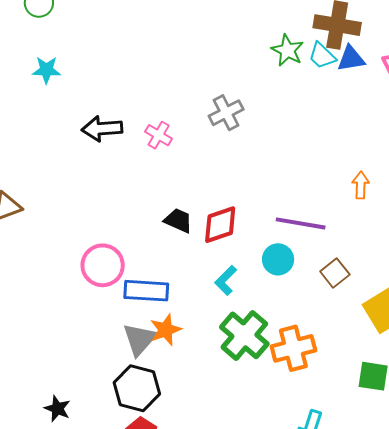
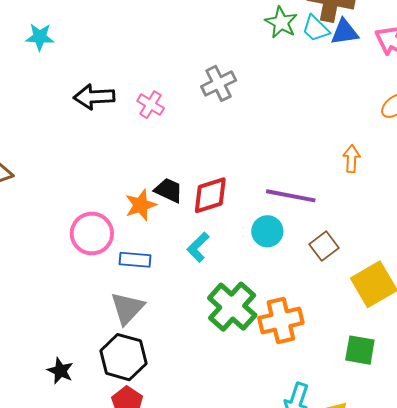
cyan L-shape: (226, 280) -> (198, 247), moved
blue rectangle: (146, 291) -> (135, 260), size x0.7
orange star: (166, 330) -> (141, 205), moved
black star: (57, 409) -> (60, 371), moved

